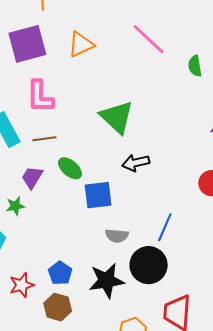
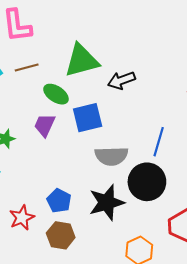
green triangle: (117, 117) -> (82, 61), moved, turned -51
purple trapezoid: (32, 177) -> (45, 125), moved
gray semicircle: (117, 236) -> (111, 156), size x1.4

